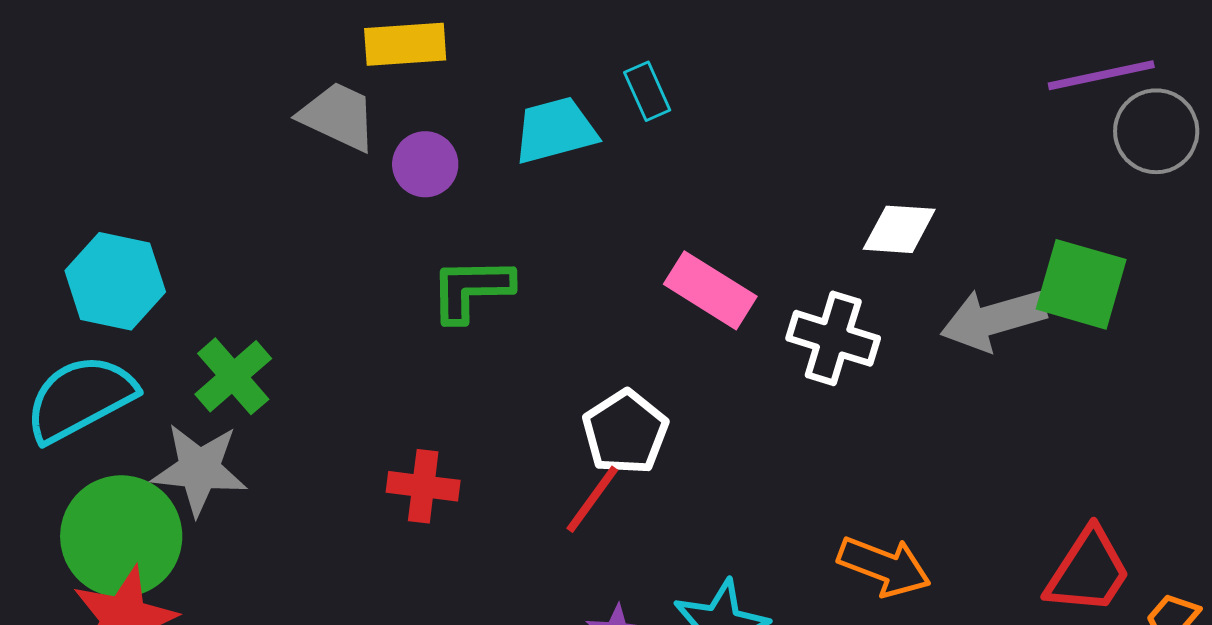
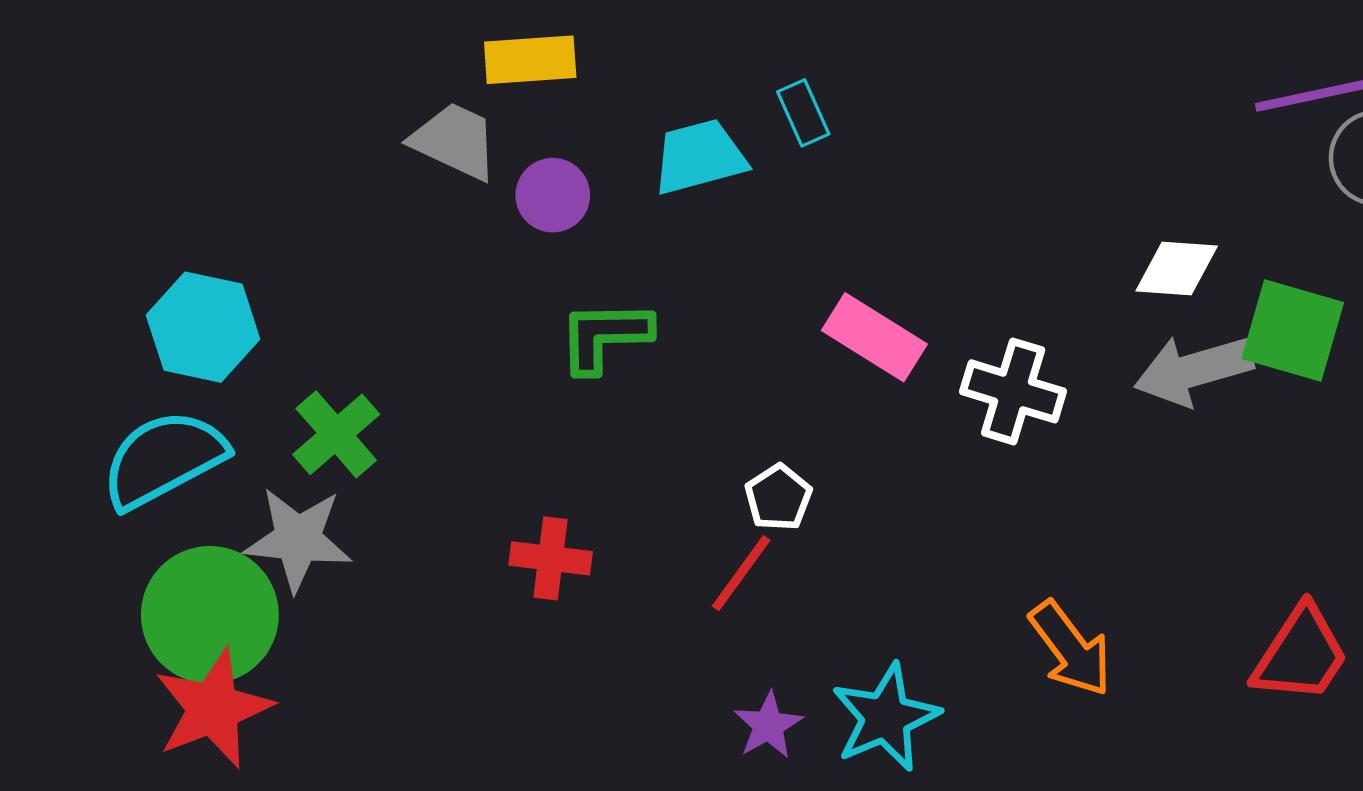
white diamond: (899, 229) -> (1177, 268), moved
white pentagon: (625, 432) -> (778, 497), size x0.7
orange arrow: (884, 566) -> (1071, 649), turned 32

